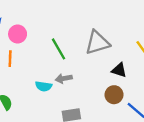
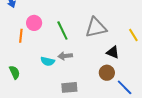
pink circle: (18, 34) -> (34, 23), moved

